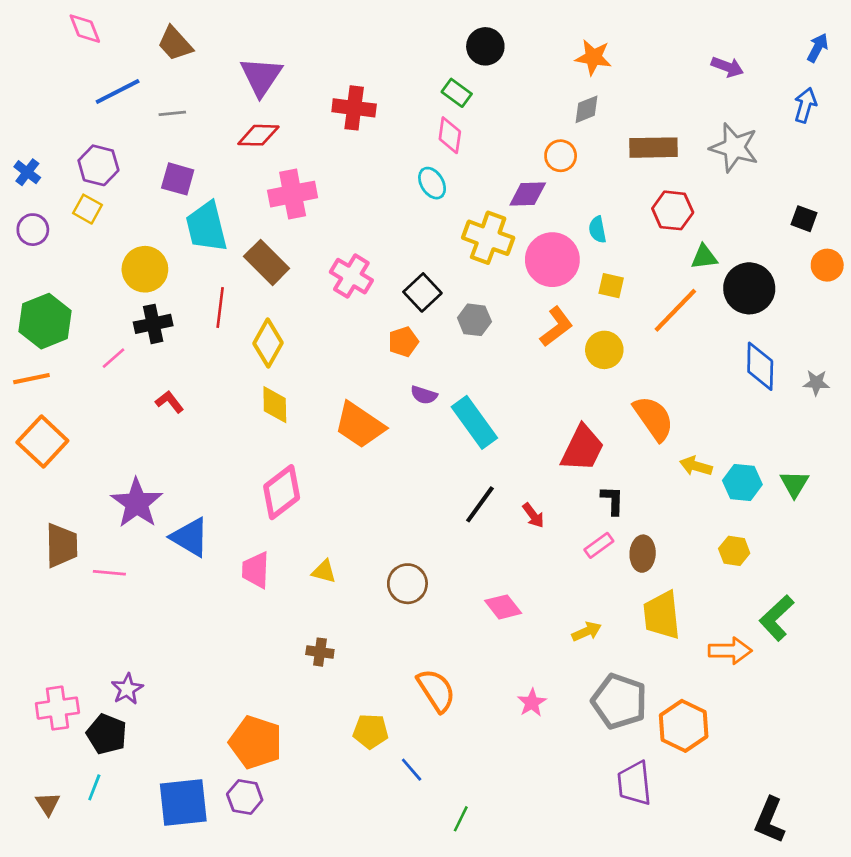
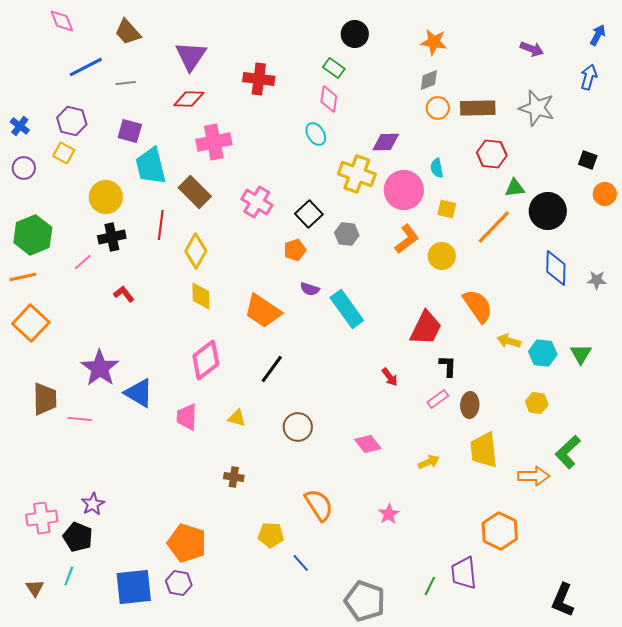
orange circle: (561, 156) -> (438, 108), moved
black line: (480, 504) -> (272, 369), moved
gray pentagon: (619, 701) -> (365, 601), moved
green line: (461, 819) -> (430, 586), moved

